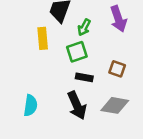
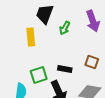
green square: (77, 52) -> (39, 75), moved

